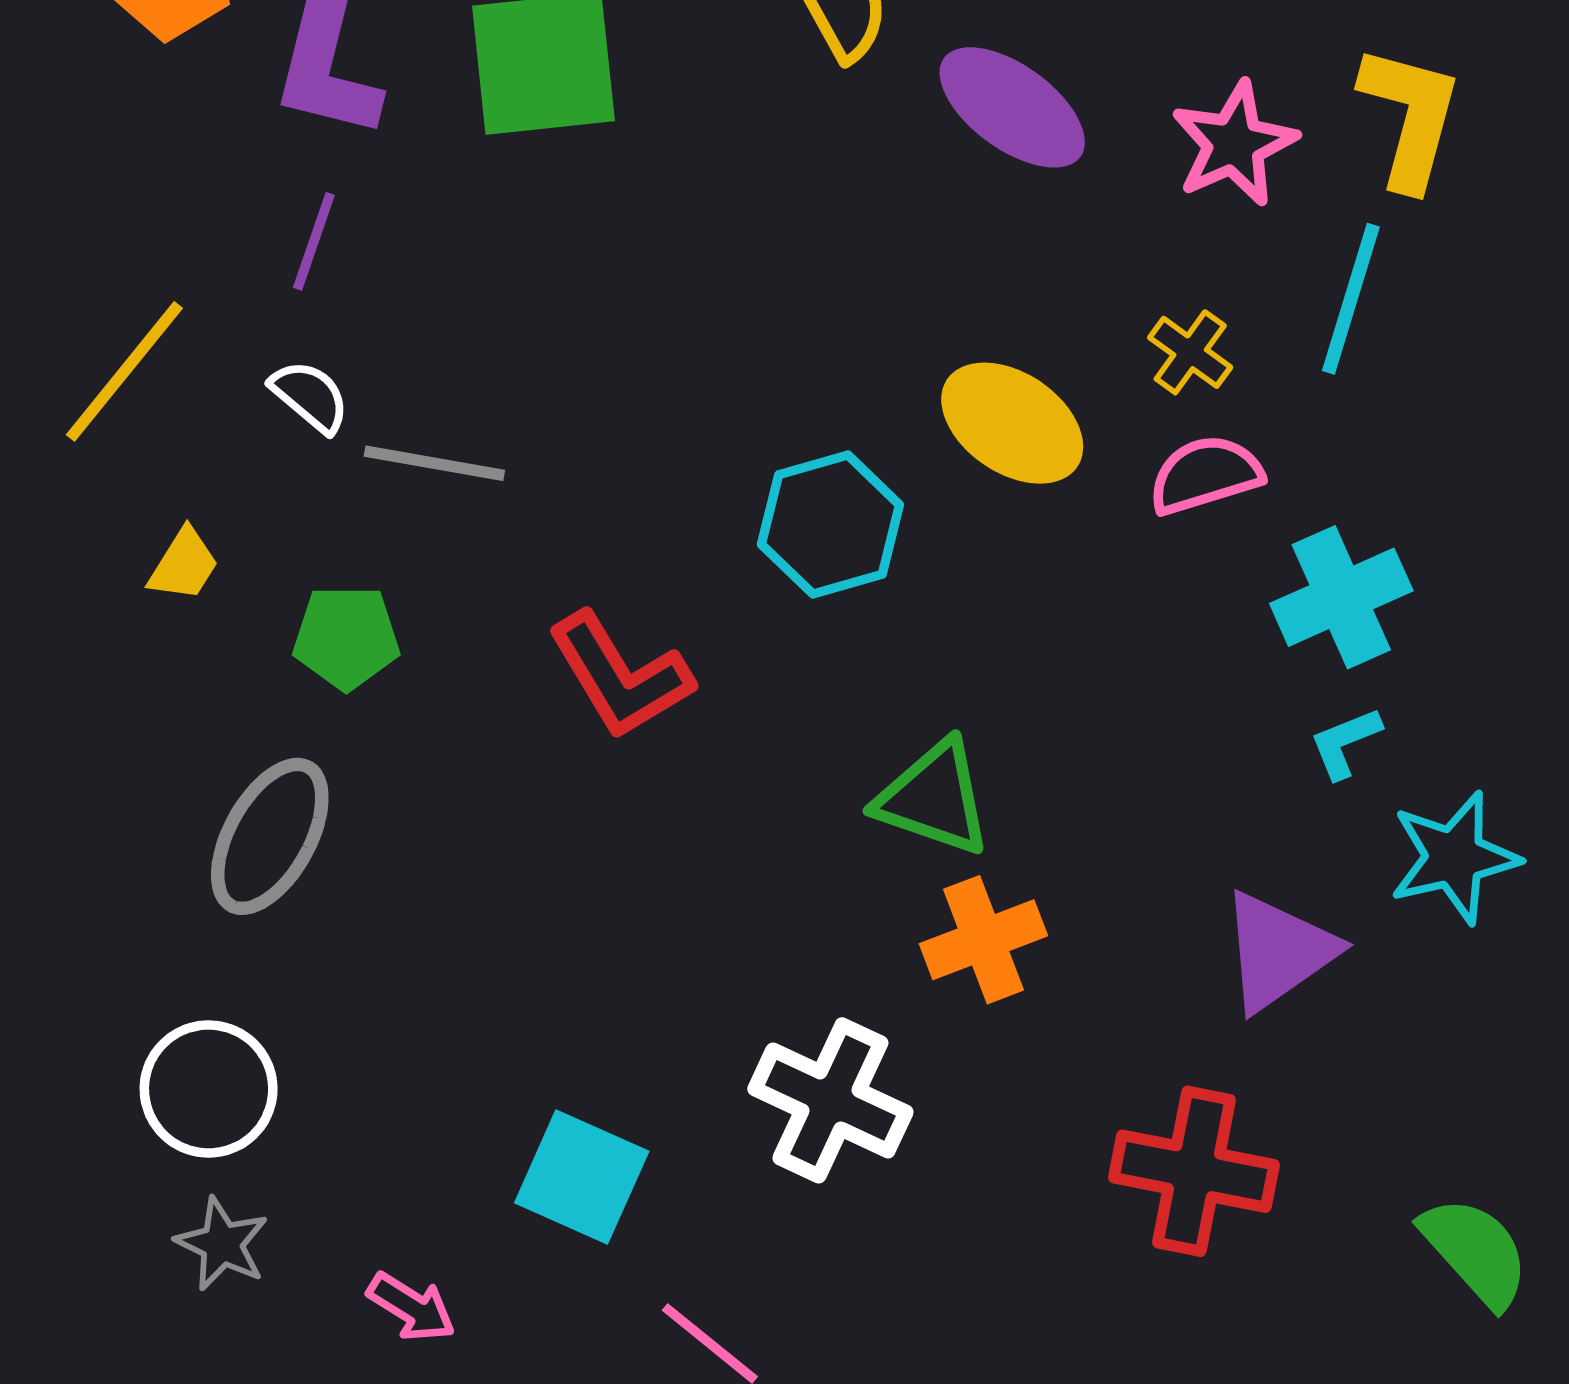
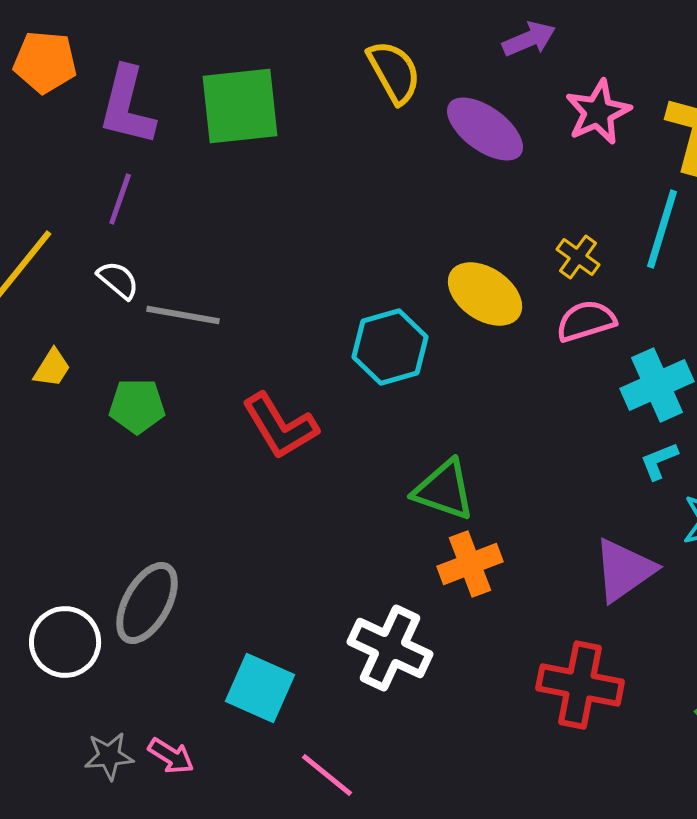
pink star: (1234, 144) -> (598, 112), moved
gray ellipse: (270, 836) -> (147, 603), moved
gray star: (222, 1244) -> (109, 756), moved, turned -30

